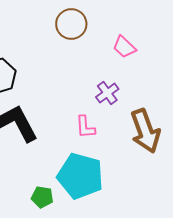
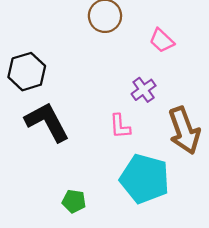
cyan pentagon: (80, 176) -> (145, 179), moved

